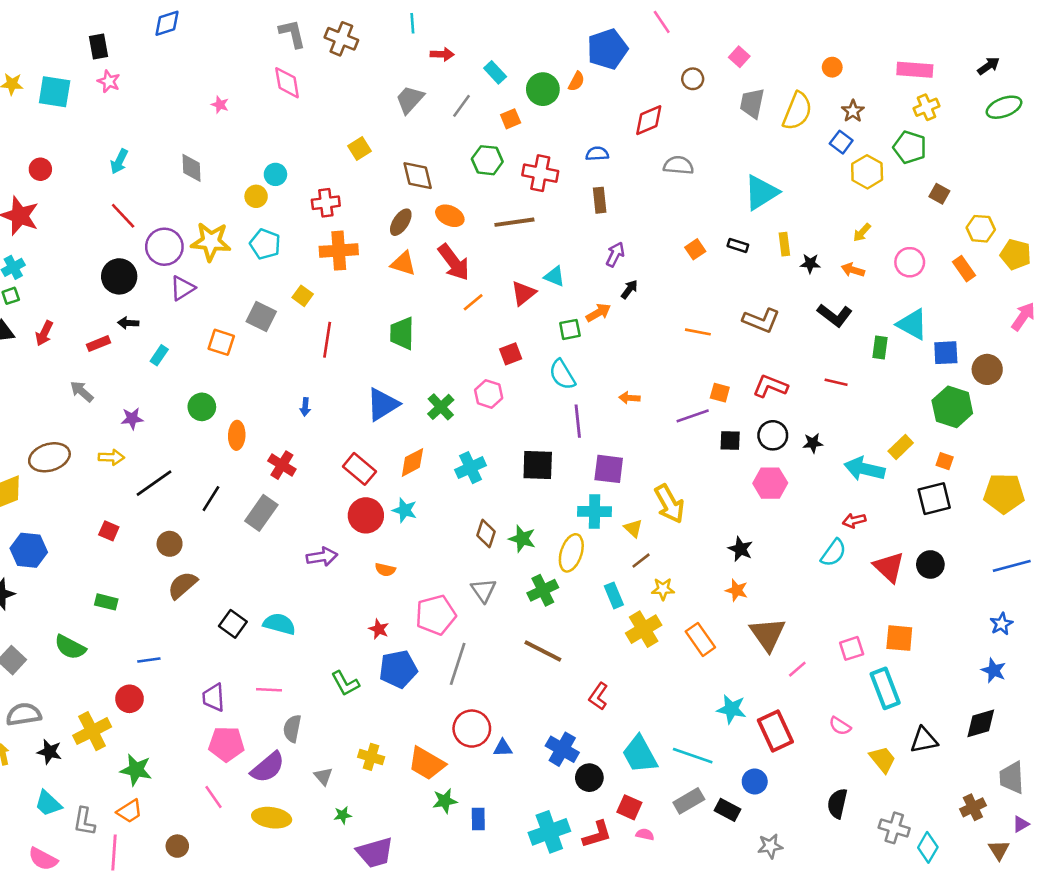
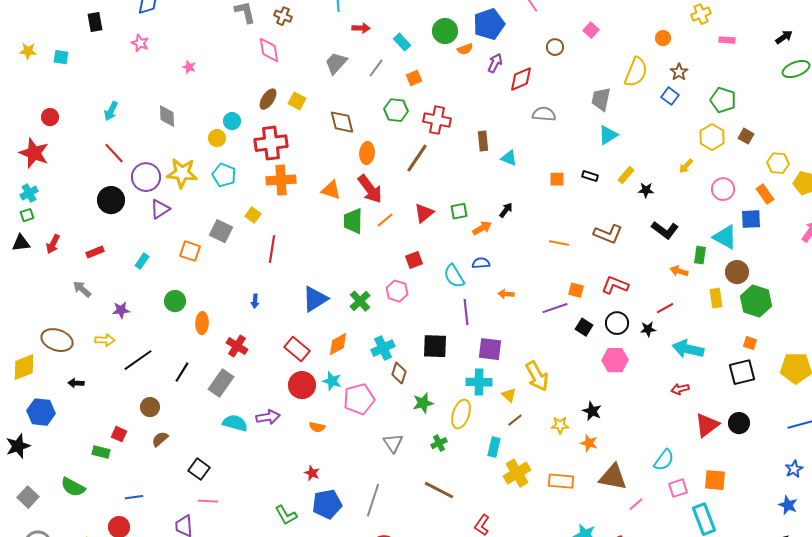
brown cross: (341, 39) -> (283, 16), size x0.7
pink rectangle: (915, 70) -> (727, 40), size x0.6
pink star: (109, 81) -> (140, 43), moved
orange semicircle: (576, 81) -> (465, 49), turned 42
pink diamond: (287, 83) -> (269, 50), moved
green circle: (543, 89) -> (445, 31), moved
cyan square: (55, 92) -> (61, 57), size x0.6
gray trapezoid: (752, 103) -> (601, 99), moved
yellow cross: (926, 107) -> (701, 14), moved
yellow square: (359, 149) -> (297, 101), turned -30
blue semicircle: (597, 154) -> (481, 263), moved
yellow hexagon: (867, 172) -> (712, 137), moved
cyan triangle: (761, 192) -> (608, 135), size x0.7
red cross: (326, 203) -> (271, 143), size x1.5
orange ellipse: (450, 216) -> (367, 153), turned 70
brown ellipse: (401, 222) -> (268, 99), moved
brown line: (514, 222) -> (417, 158), turned -48
yellow rectangle: (784, 244) -> (626, 175), turned 48
orange square: (695, 249) -> (557, 179), turned 35
purple arrow: (615, 254) -> (495, 63), moved
orange arrow: (853, 270) -> (679, 271), moved
cyan triangle: (554, 276) -> (509, 158), moved
black arrow: (128, 323) -> (76, 383), moved
green square: (570, 329) -> (459, 211), moved
green trapezoid: (402, 333) -> (353, 221), moved
blue square: (946, 353) -> (751, 219), moved
brown circle: (987, 369) -> (737, 272), moved
red line: (836, 382) -> (665, 308), moved, turned -42
black square: (730, 440) -> (584, 327), turned 30
yellow rectangle: (901, 447) -> (716, 298), moved, turned -54
brown ellipse: (49, 457) -> (57, 340), turned 36
red square: (109, 531) -> (119, 434), moved
brown diamond: (486, 533) -> (399, 373), moved
green star: (522, 539) -> (423, 403), turned -30
cyan semicircle: (833, 553) -> (664, 460), moved
red triangle: (889, 567) -> (707, 425), turned 40
brown semicircle: (182, 585) -> (160, 439), size x0.7
yellow star: (663, 589) -> (560, 425), moved
green cross: (543, 590) -> (439, 443), size x0.7
cyan rectangle: (614, 595) -> (494, 447), turned 36
pink pentagon: (436, 615) -> (359, 399), moved
cyan semicircle: (279, 624) -> (235, 423), moved
brown triangle: (768, 634) -> (613, 477), turned -44
orange rectangle: (700, 639) -> (561, 481), turned -50
pink line: (269, 690) -> (208, 501), moved

